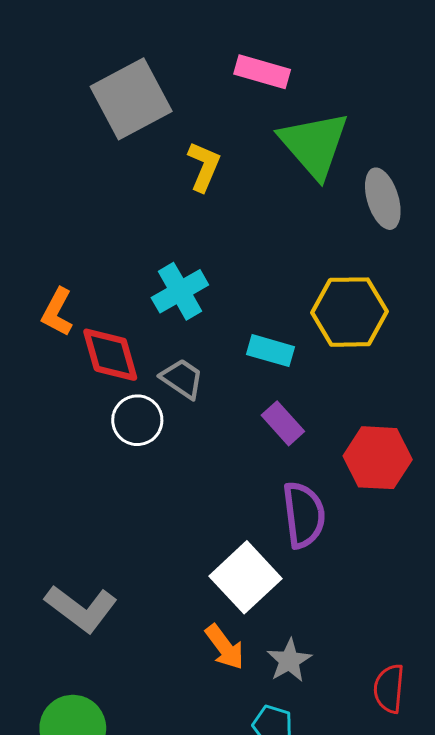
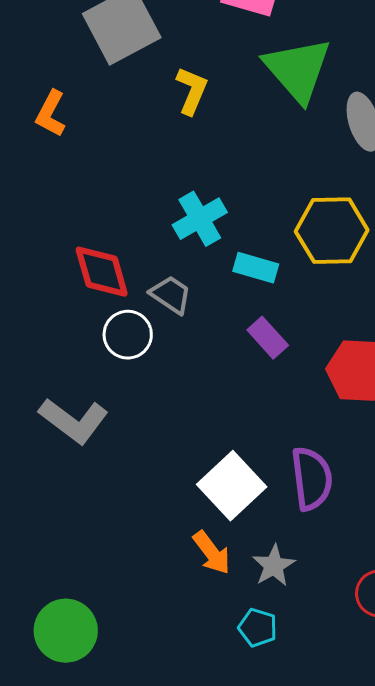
cyan cross: (180, 291) -> (200, 219), moved
orange L-shape: (57, 312) -> (51, 114), moved
purple semicircle: (304, 515) -> (312, 479), moved
gray L-shape: (81, 609) -> (74, 421), moved

